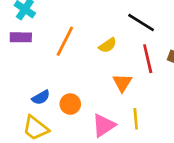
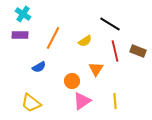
blue semicircle: (41, 97) -> (39, 67), moved
orange circle: (70, 104) -> (72, 81), moved
yellow line: (136, 119) -> (115, 101), moved

